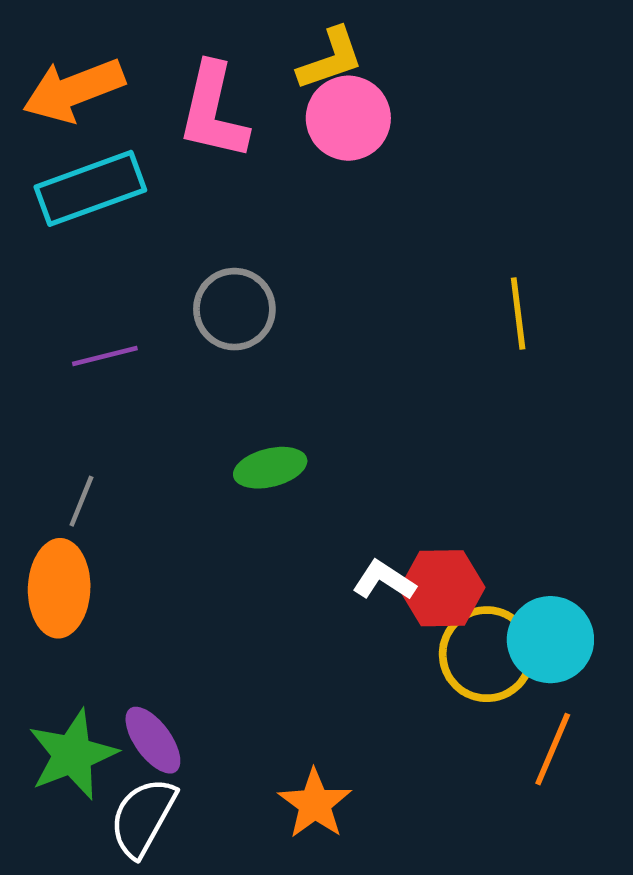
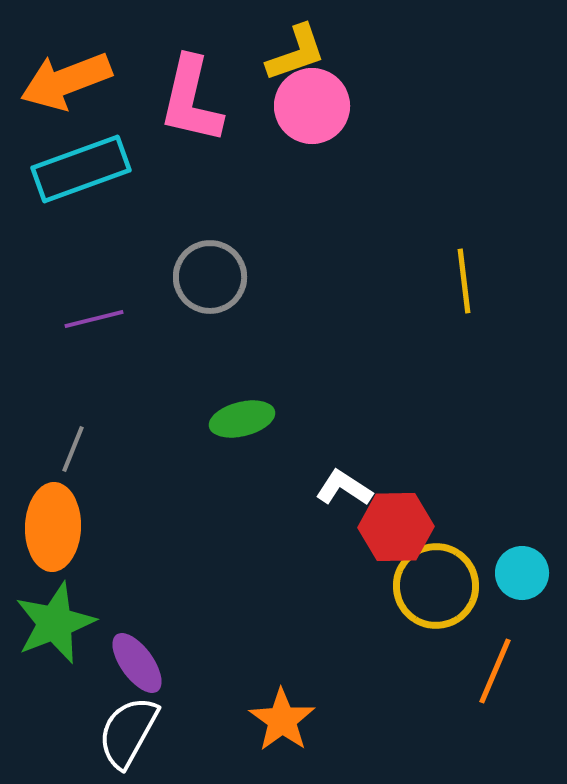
white L-shape: (384, 580) -> (344, 488), moved
cyan circle: (550, 640) -> (522, 573), moved, size x0.7
green star: (73, 755) -> (55, 623), moved

